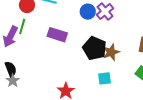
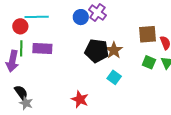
purple rectangle: (57, 35) -> (42, 48), moved
cyan square: (104, 78) -> (114, 77), turned -32

